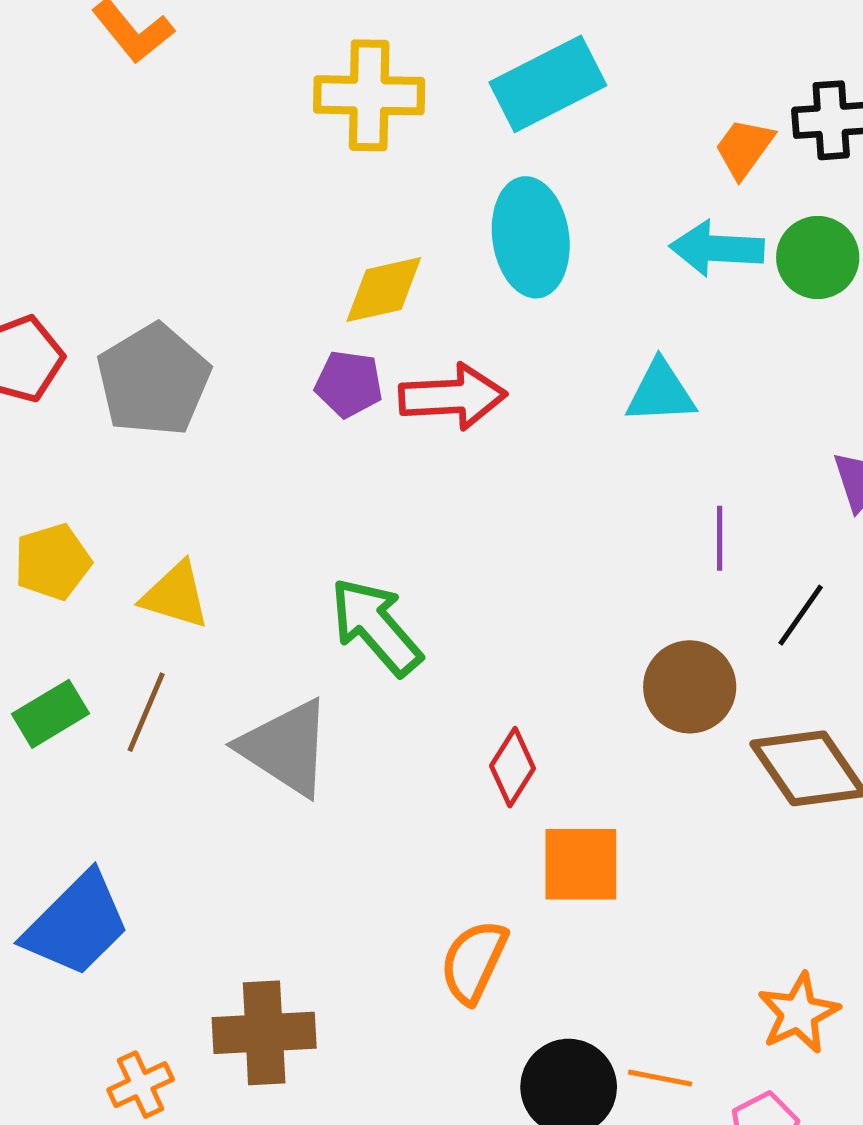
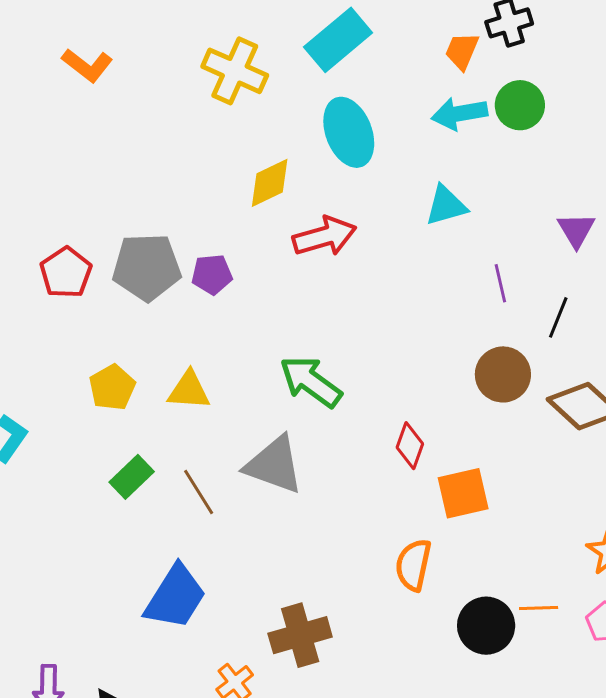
yellow cross: (369, 95) -> (235, 71), turned 36
gray pentagon: (153, 380) -> (147, 267), turned -30
purple pentagon: (349, 384) -> (212, 274), moved
brown line: (146, 712) -> (199, 492), moved, turned -42

